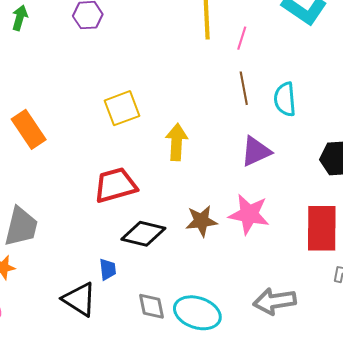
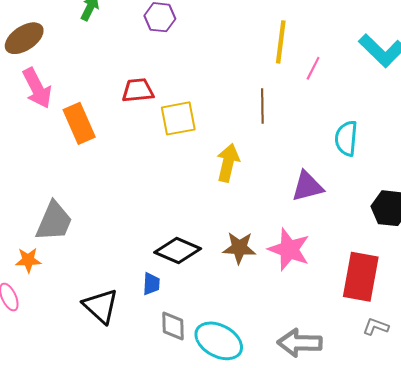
brown line: (244, 88) -> (262, 106), moved
red trapezoid: (115, 185) -> (138, 90), moved, size x0.7
blue trapezoid: (108, 269) -> (151, 284), moved

